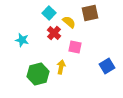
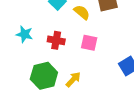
red cross: (54, 33) -> (56, 40), moved, turned -32
yellow arrow: (61, 67) -> (73, 79), moved, turned 32

